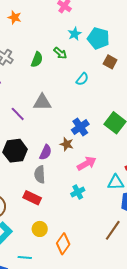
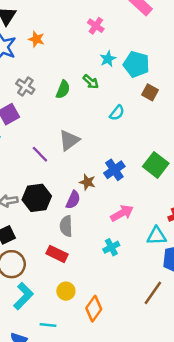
gray triangle: (42, 102) -> (69, 140), turned -36
brown star: (67, 144) -> (87, 182), moved

